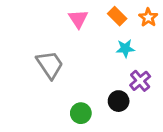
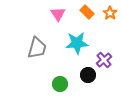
cyan star: (125, 48) -> (77, 43), moved, size x1.6
gray trapezoid: (50, 65) -> (37, 48), turned 50

